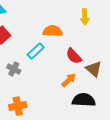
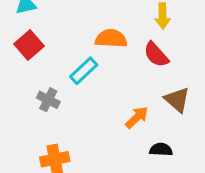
red semicircle: (74, 56) -> (156, 55), moved
black semicircle: (84, 100) -> (161, 150), size x0.6

